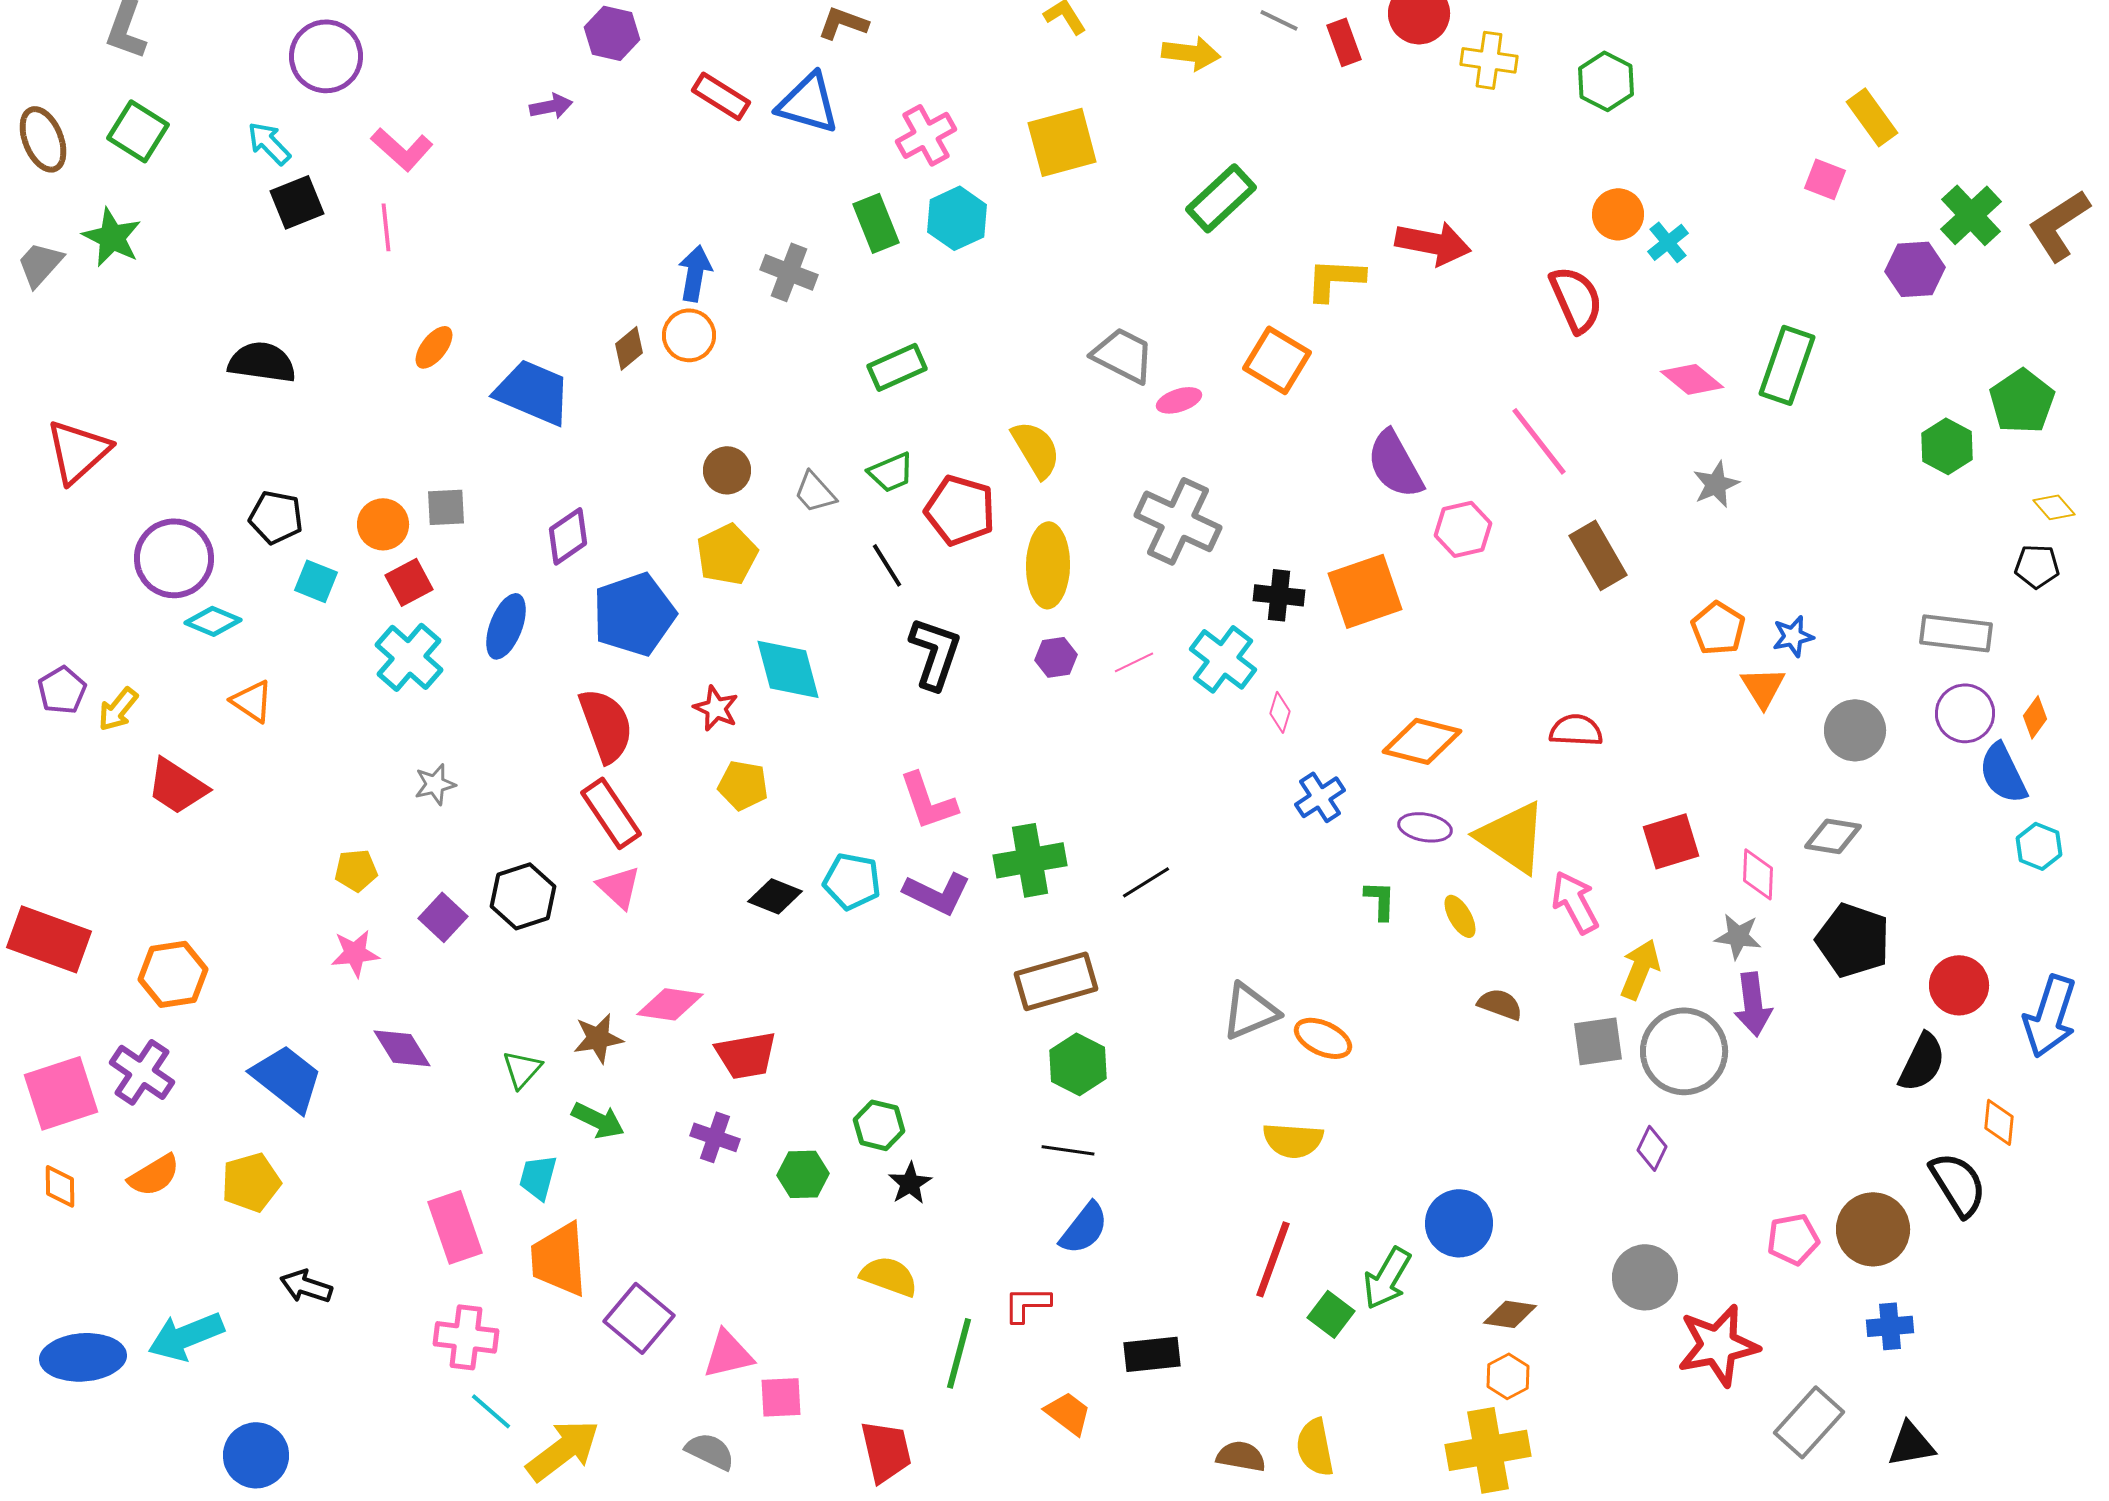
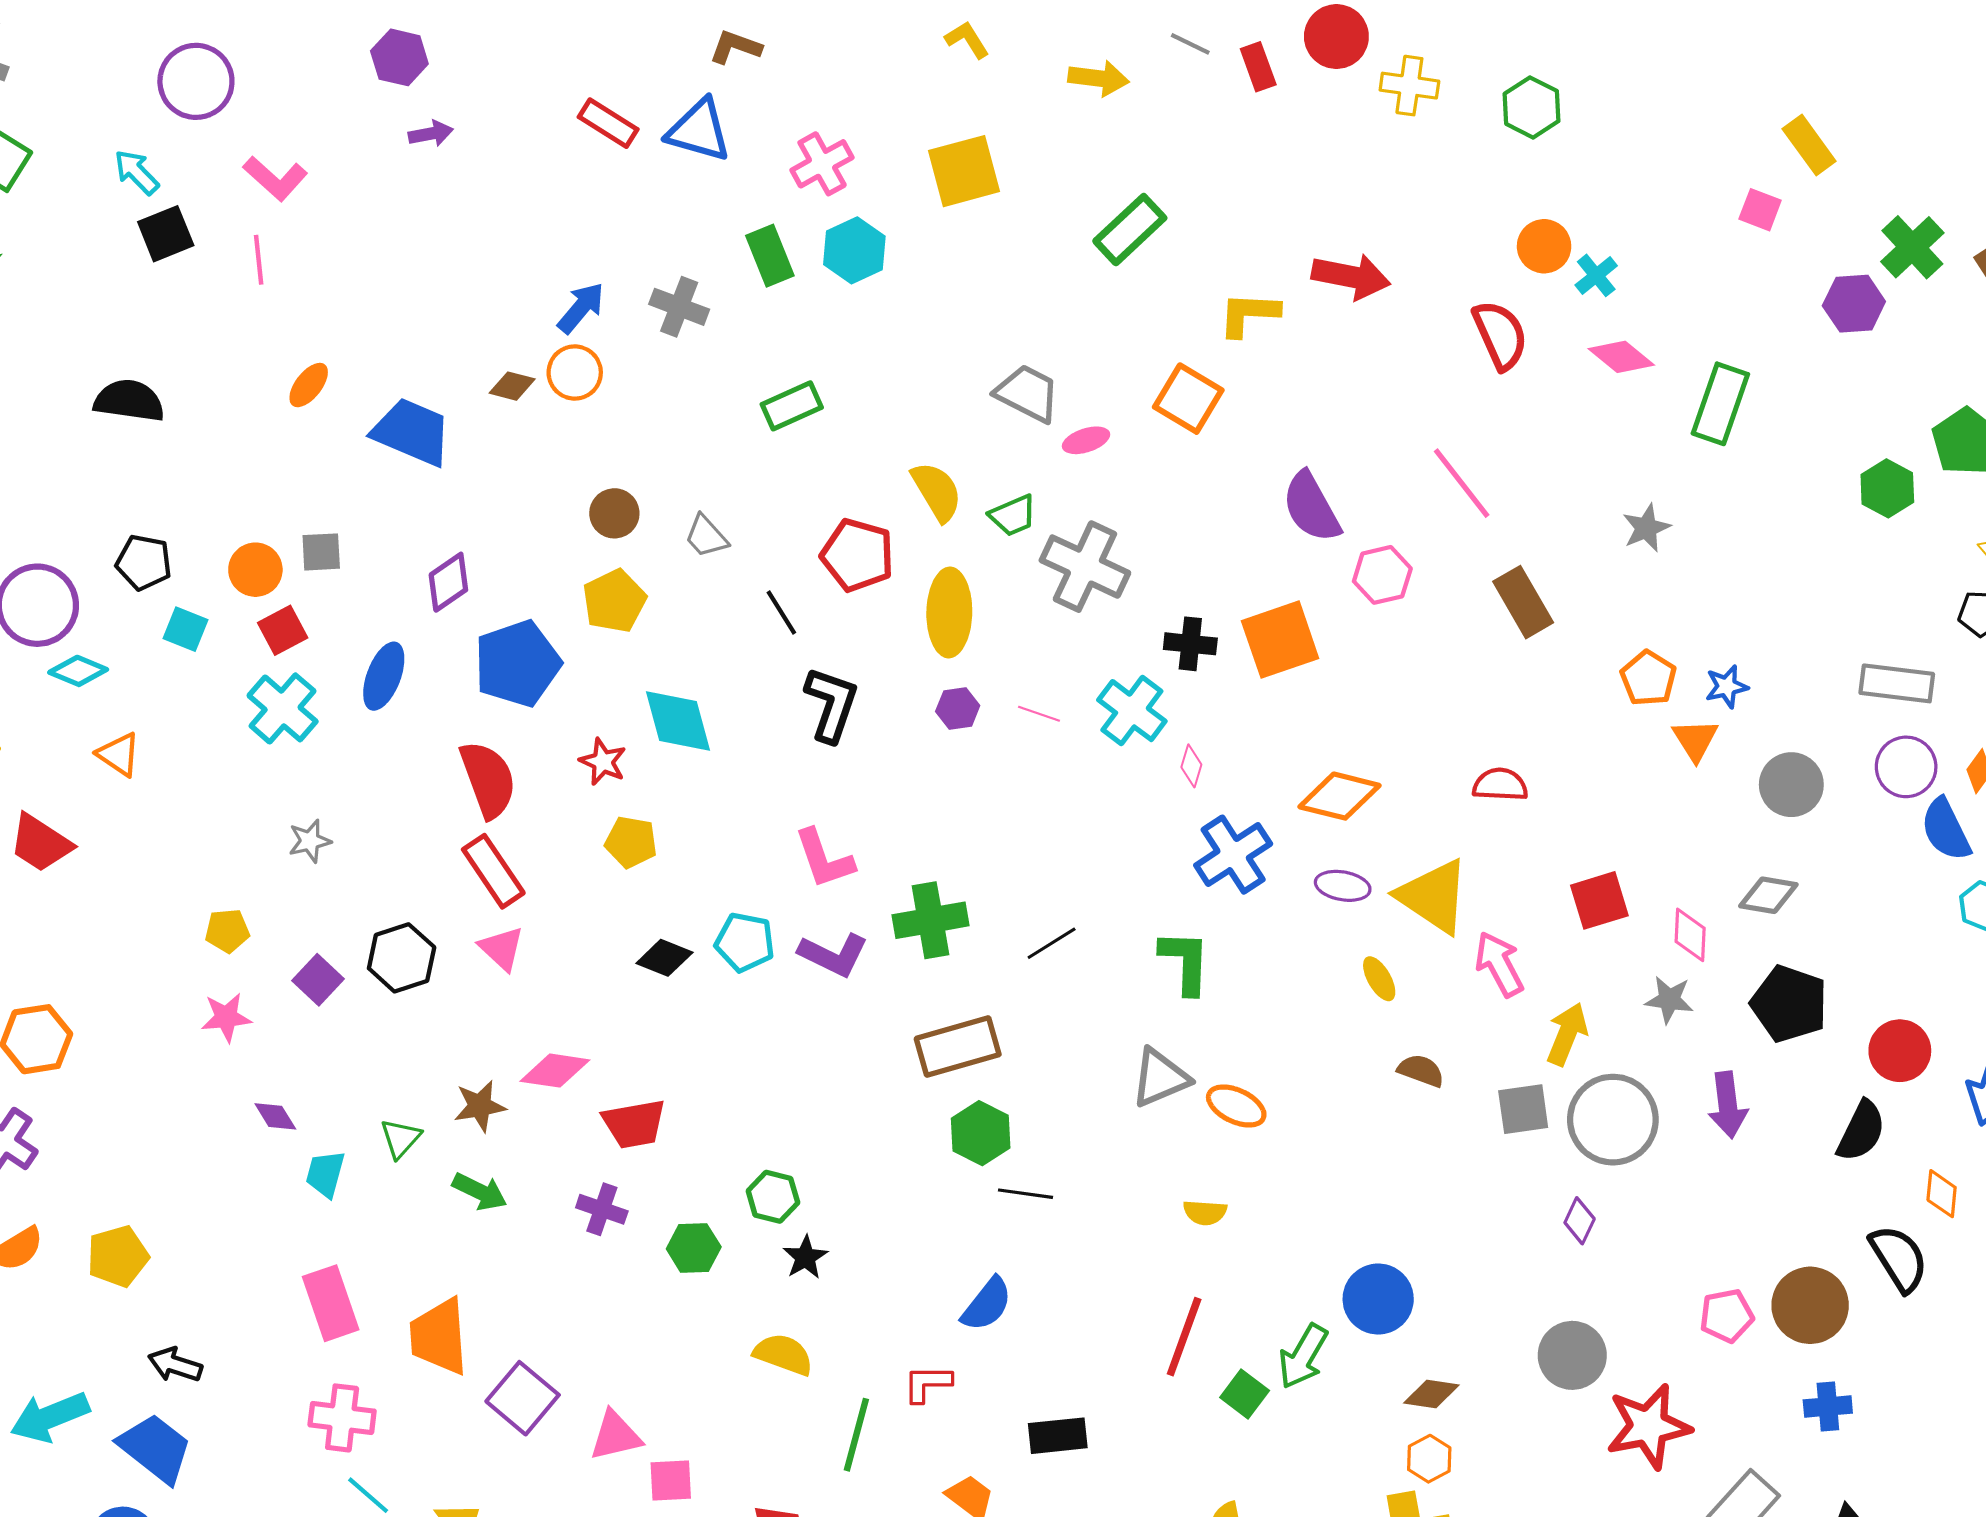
purple hexagon: (612, 33) -> (399, 57), moved
blue arrow: (695, 273) -> (581, 308), turned 30
brown diamond: (629, 348) -> (512, 386), turned 54
pink diamond: (1692, 379) -> (1621, 357), moved
green trapezoid: (891, 472) -> (1013, 515), moved
pink line: (1134, 662) -> (1039, 714), turned 45
blue cross: (1320, 797) -> (1233, 855), size x1.5
green L-shape: (1380, 900) -> (1185, 962), moved, size x1.6
purple arrow: (1753, 1004) -> (1728, 1105), moved
purple diamond: (402, 1048) -> (275, 1116), size x0.7
blue trapezoid: (287, 1078) -> (155, 1448), moved
yellow semicircle: (1293, 1140) -> (1205, 1212), size x0.7
black line: (1068, 1150) -> (1025, 1194), moved
cyan trapezoid: (538, 1177) -> (325, 1174), moved

